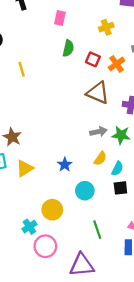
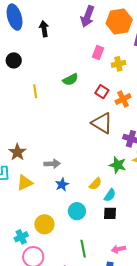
pink rectangle: (60, 18) -> (98, 53), moved
green semicircle: (68, 48) -> (70, 80), moved, turned 42
gray arrow: (98, 132) -> (52, 164), moved

